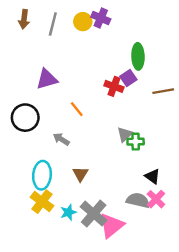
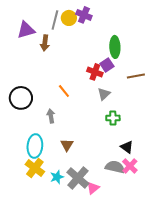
brown arrow: (24, 19) -> (45, 43), moved
gray line: (53, 24) -> (55, 20), moved
purple triangle: (47, 79) -> (26, 30), moved
gray triangle: (125, 134) -> (104, 94), moved
gray arrow: (61, 139) -> (51, 116), turned 48
pink triangle: (112, 226) -> (93, 188), size x0.6

